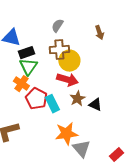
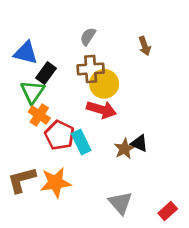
black rectangle: (26, 53) -> (46, 73), turned -35
green triangle: (28, 67) -> (32, 92), moved
brown star: (77, 99) -> (124, 149), moved
orange star: (66, 134) -> (55, 183), moved

